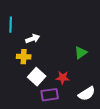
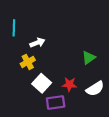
yellow cross: (24, 57) -> (28, 62), turned -32
white semicircle: (87, 94) -> (95, 89), moved

